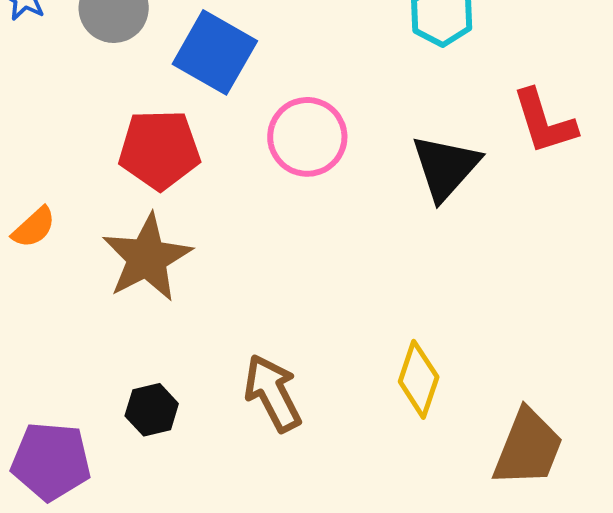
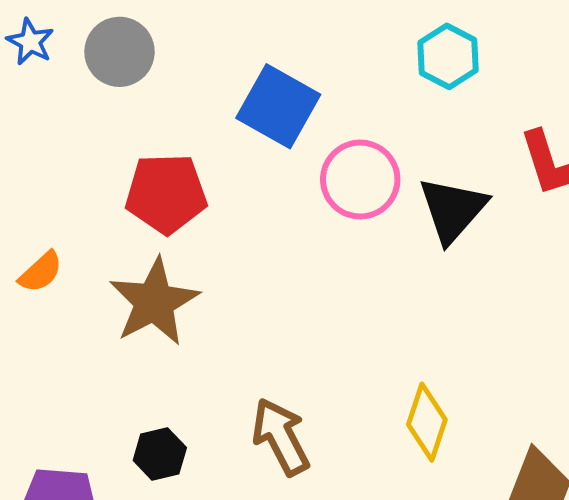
blue square: (215, 52) -> (278, 106), moved
pink circle: (307, 137) -> (360, 180), moved

